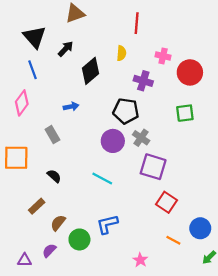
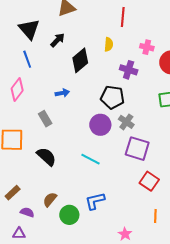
black semicircle: (54, 176) -> (46, 157), size x1.5
brown rectangle: (37, 206) -> (13, 193), moved
orange line: (173, 240) -> (155, 216), turned 64
purple semicircle: (49, 250) -> (27, 212), moved, turned 64

